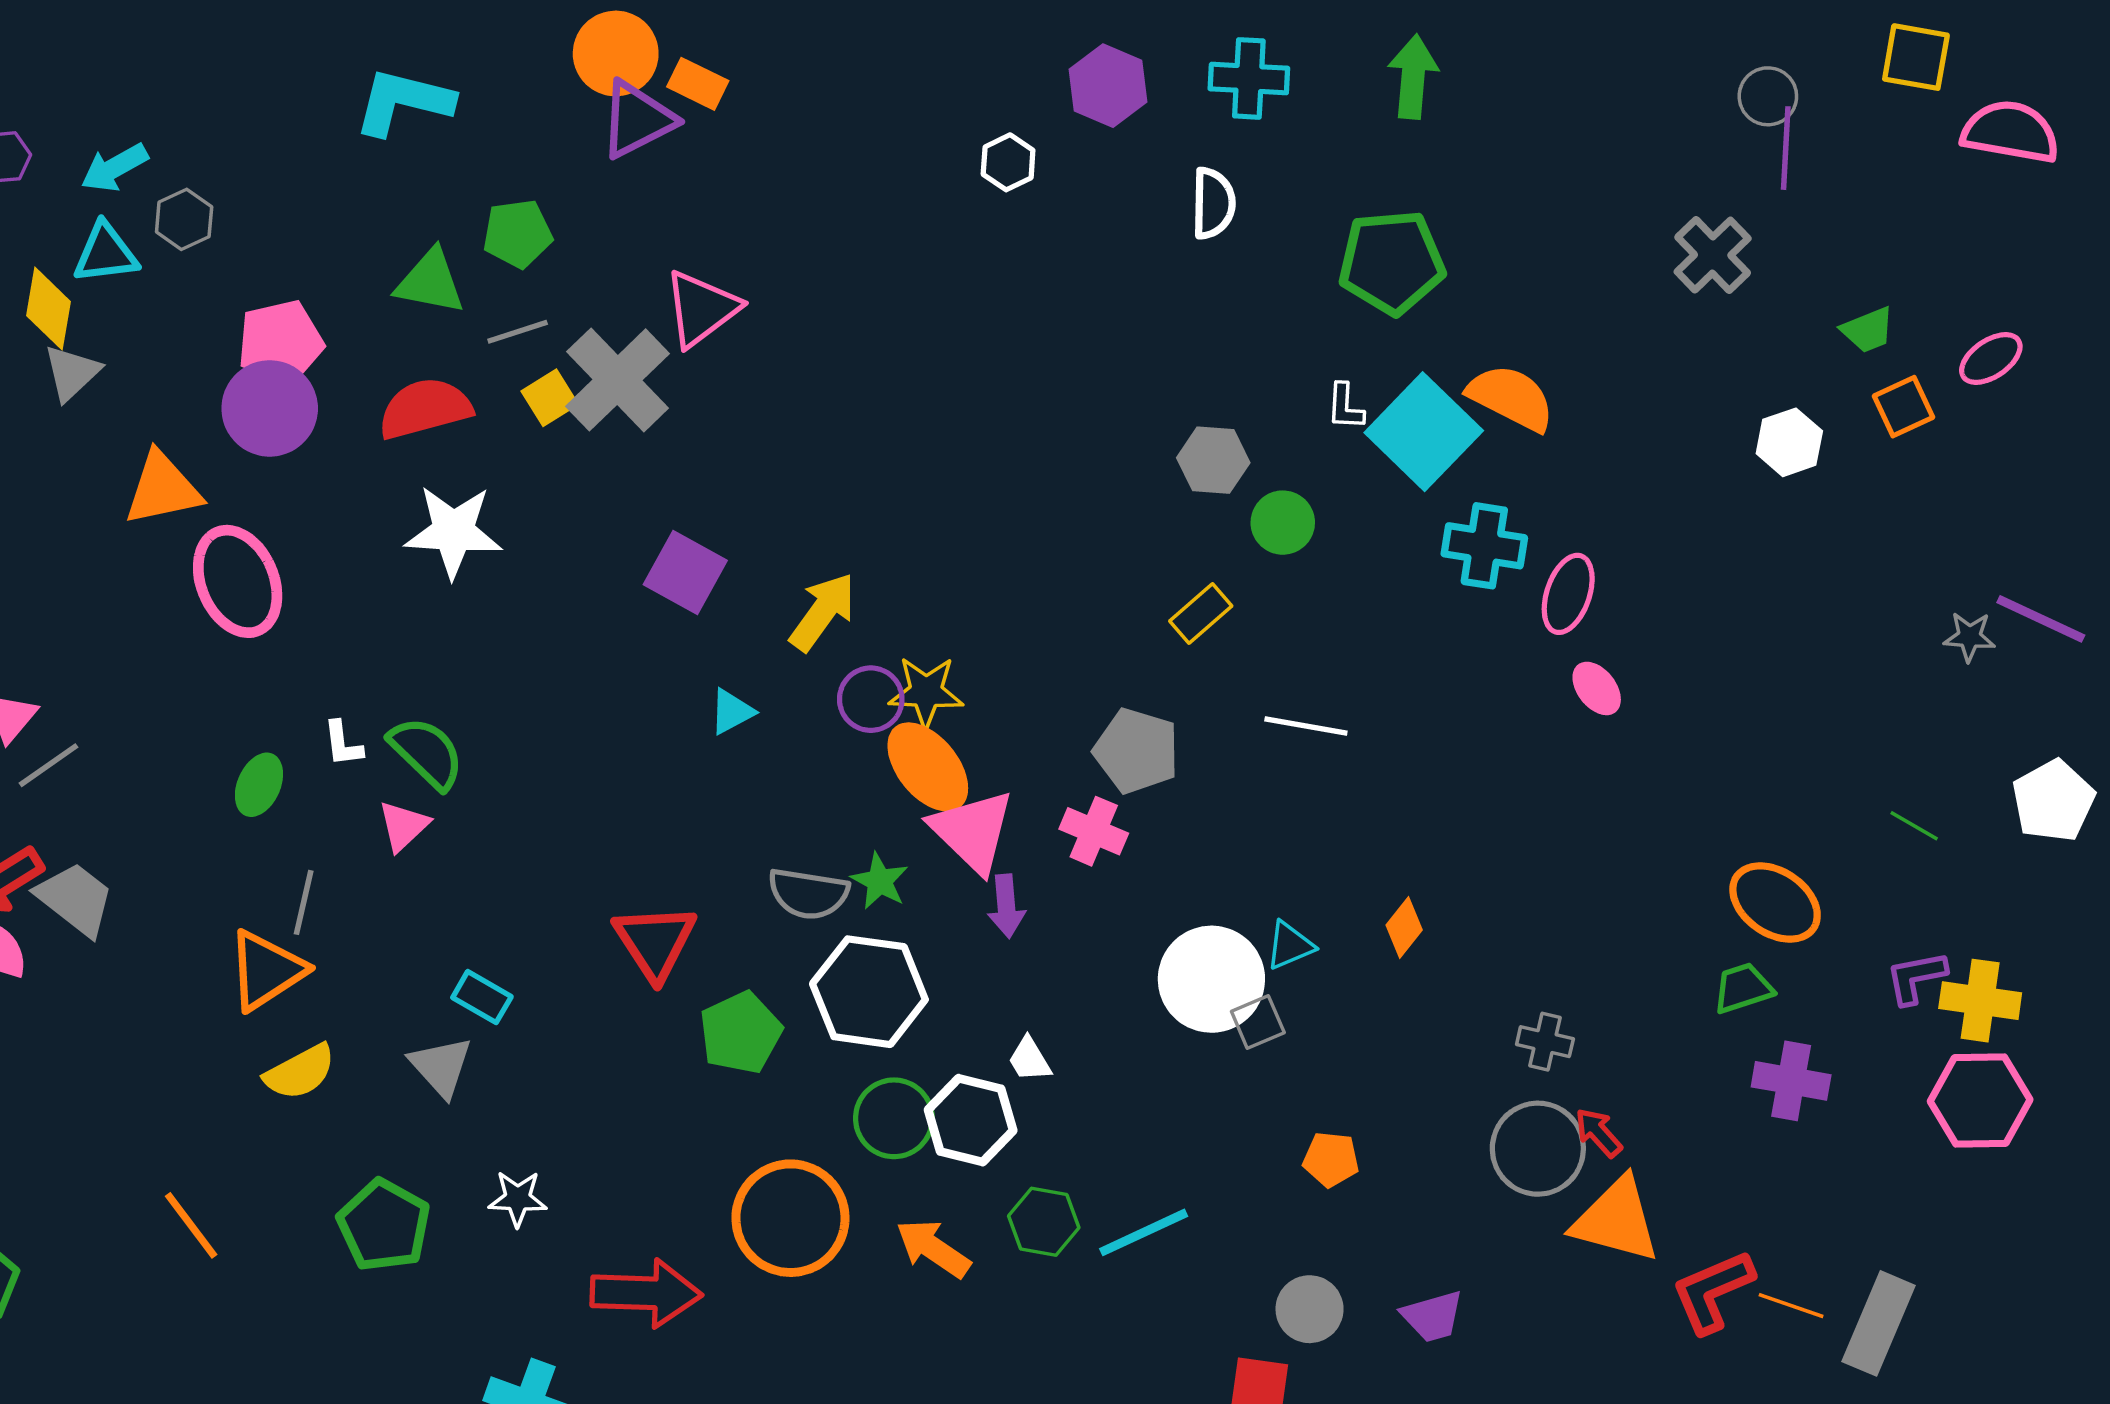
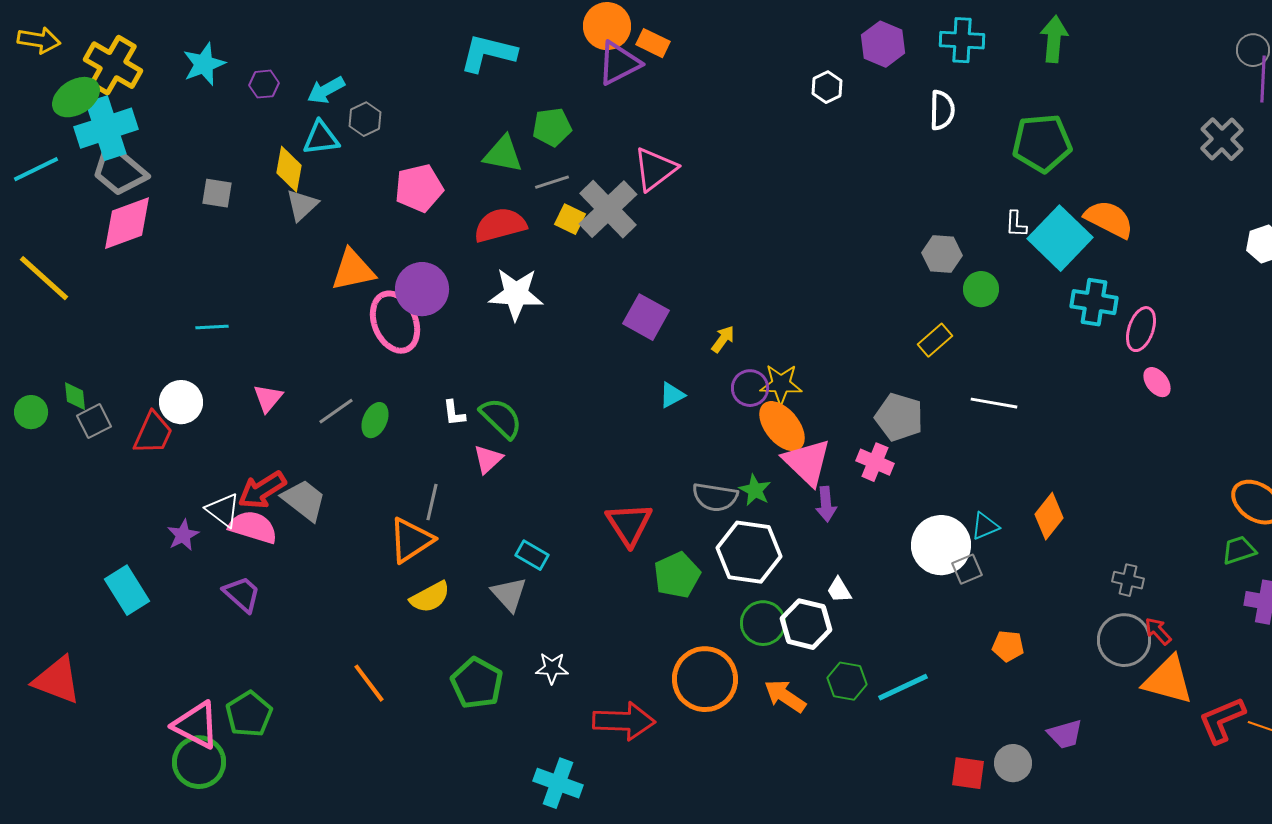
yellow square: (550, 398) -> (570, 219), turned -32
purple circle: (270, 408) -> (422, 289), moved
yellow arrow: (823, 612) -> (723, 339), size x0.6
gray line: (49, 765) -> (336, 411), moved
green ellipse: (259, 785) -> (375, 420), moved
orange diamond: (1404, 927) -> (1049, 516), size x1.4
gray circle: (1310, 1309) -> (1013, 763), moved

